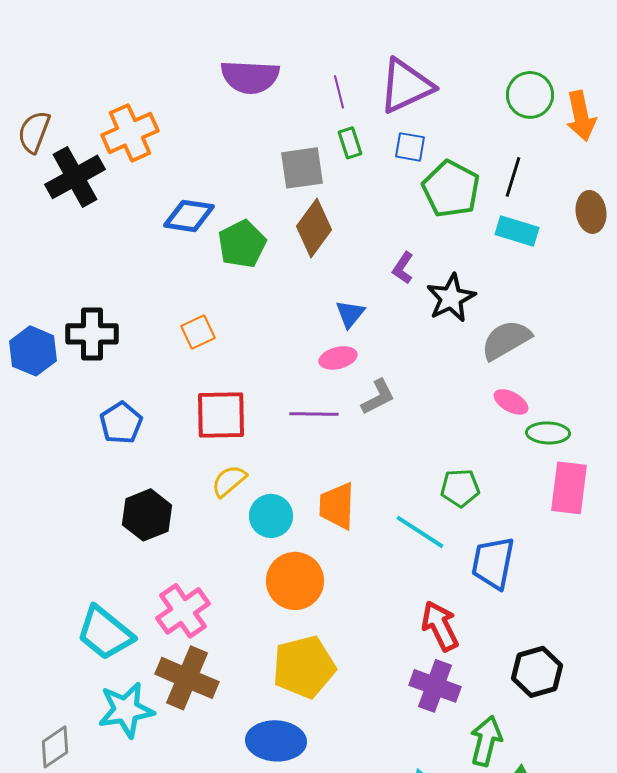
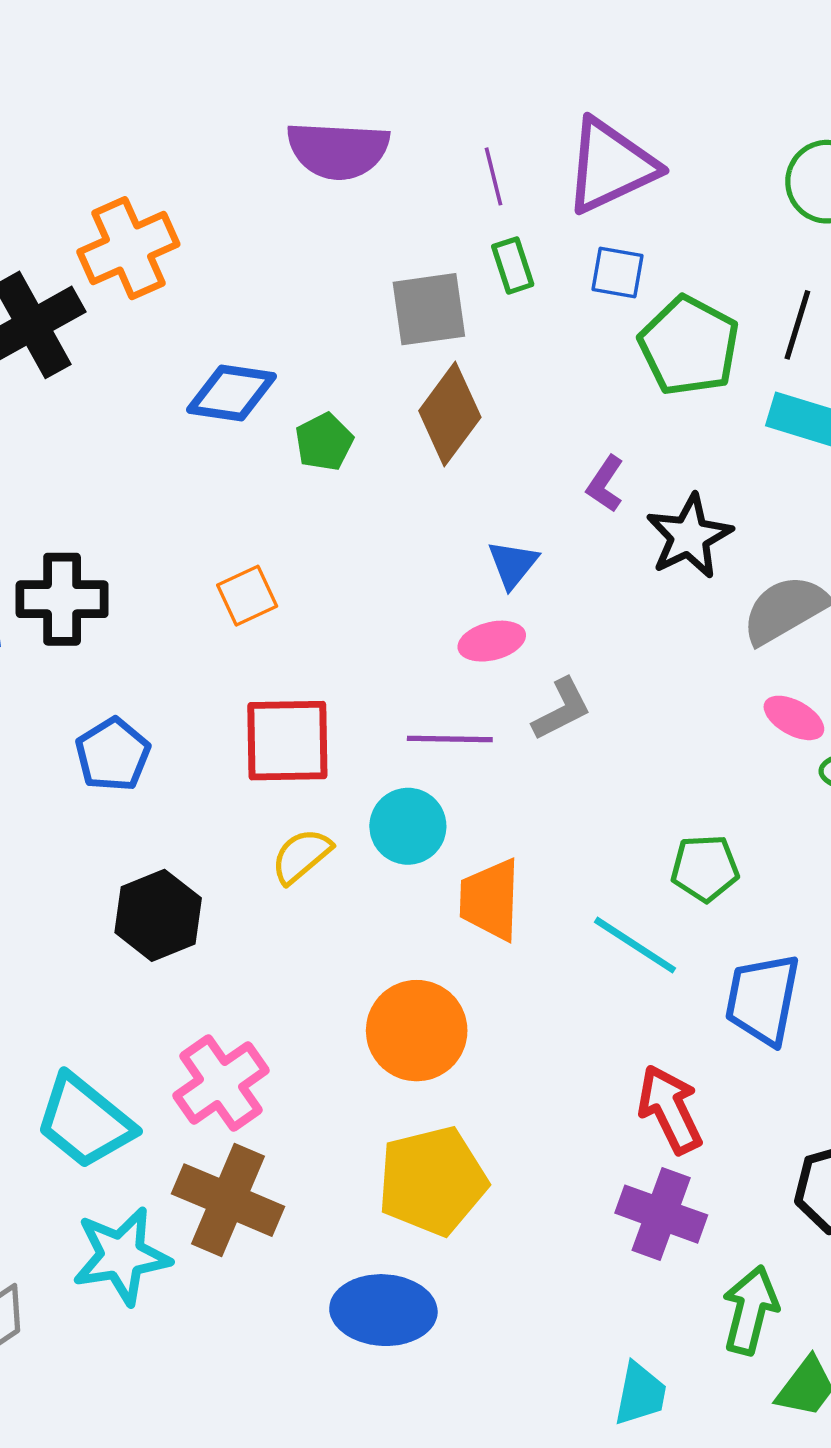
green pentagon: (242, 244) -> (324, 442), size x0.7
cyan circle: (271, 516) -> (408, 826), moved

